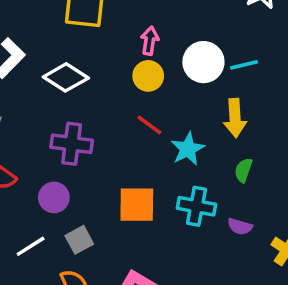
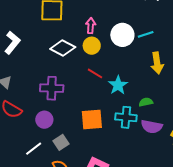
white diamond: (66, 77) -> (63, 48), moved
yellow arrow: (235, 118) -> (157, 63), moved
green semicircle: (243, 170) -> (146, 102), moved, turned 64
purple semicircle: (240, 226) -> (152, 127), size x1.5

